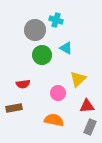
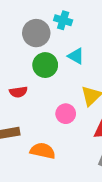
red semicircle: (23, 84) -> (18, 92), moved
orange semicircle: (54, 120) -> (43, 151), moved

